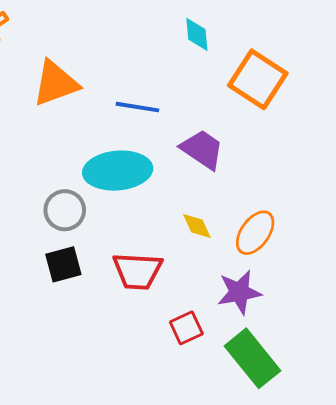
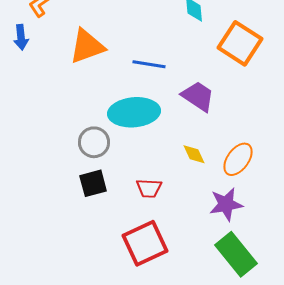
red trapezoid: (137, 271) -> (149, 188), size x0.7
red square: (186, 328) -> (145, 243), moved, size x1.8

